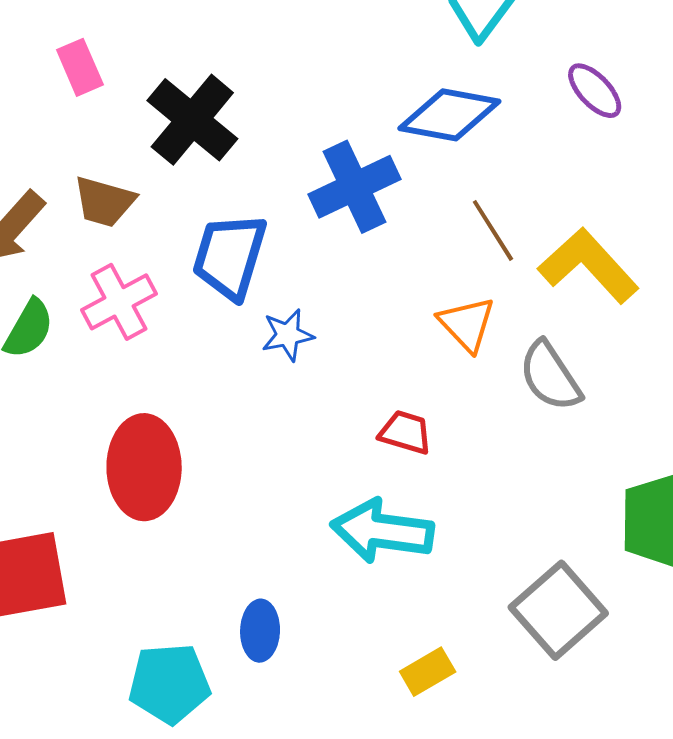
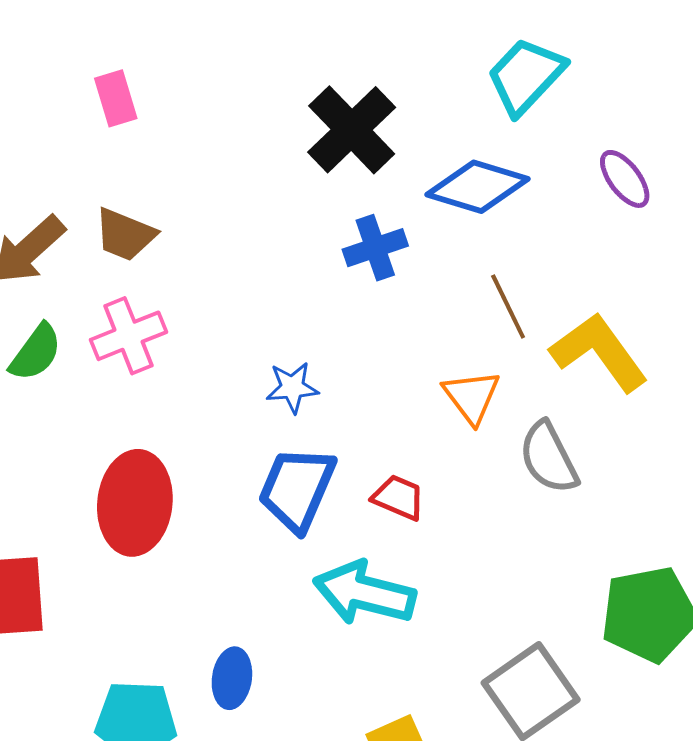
black cross: (192, 120) -> (352, 130), moved
blue cross: (354, 187) -> (375, 248), size x0.7
blue trapezoid: (230, 256) -> (297, 489), moved

